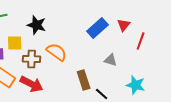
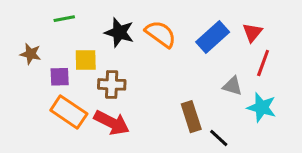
red line: (141, 41) -> (263, 63), moved
orange semicircle: (57, 52) -> (161, 34), moved
cyan star: (136, 85) -> (262, 107), moved

